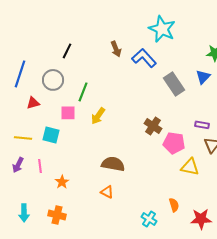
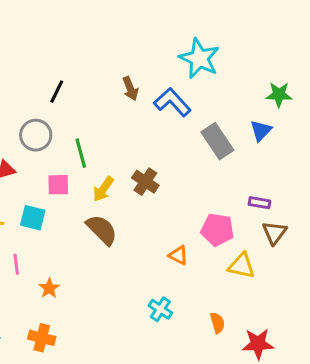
green line: (83, 92) -> (81, 153), turned -36
brown cross: (153, 126) -> (145, 182), moved
brown semicircle: (113, 164) -> (102, 230), moved, turned 35
orange triangle: (107, 192) -> (178, 255), moved
cyan cross: (149, 219) -> (160, 309), moved

